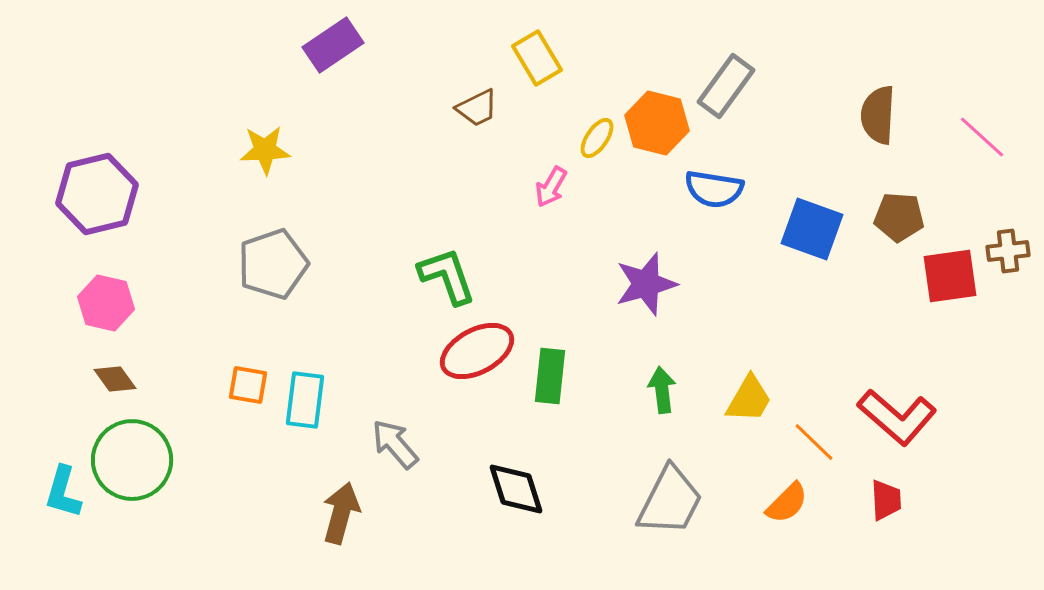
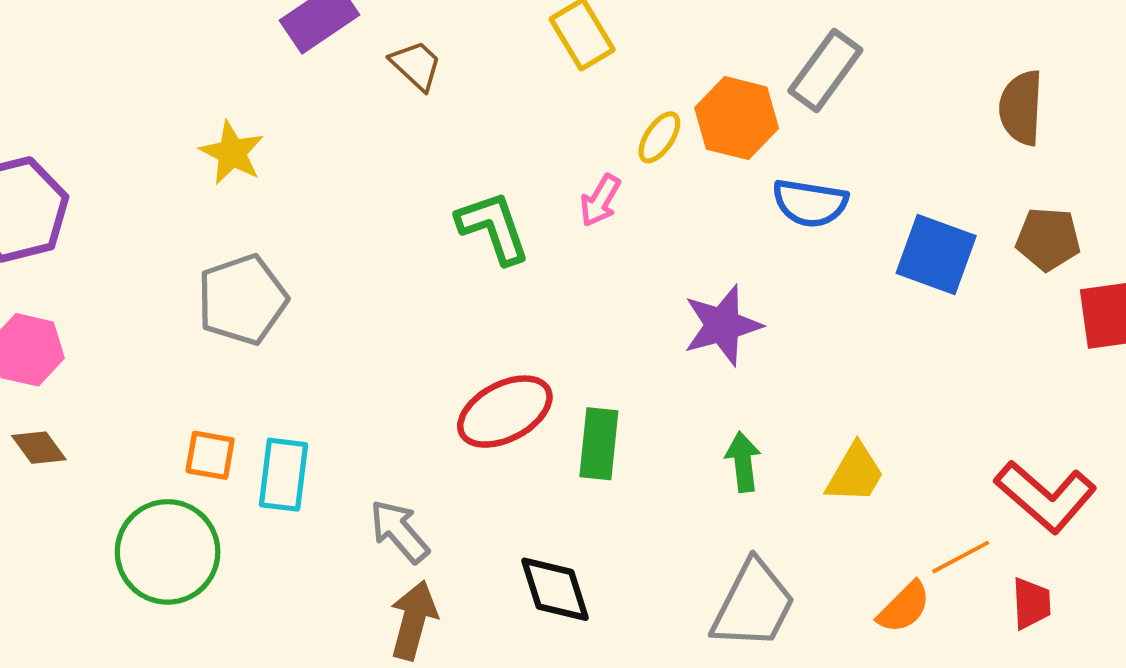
brown trapezoid: (477, 108) -> (416, 65), moved, turned -111
yellow star: (265, 150) -> (232, 153), turned 30
green L-shape: (447, 276) -> (493, 227), moved
orange line: (814, 442) -> (961, 557), moved, turned -72
green circle: (132, 460) -> (168, 552), moved
brown arrow: (341, 513) -> (413, 620), moved

